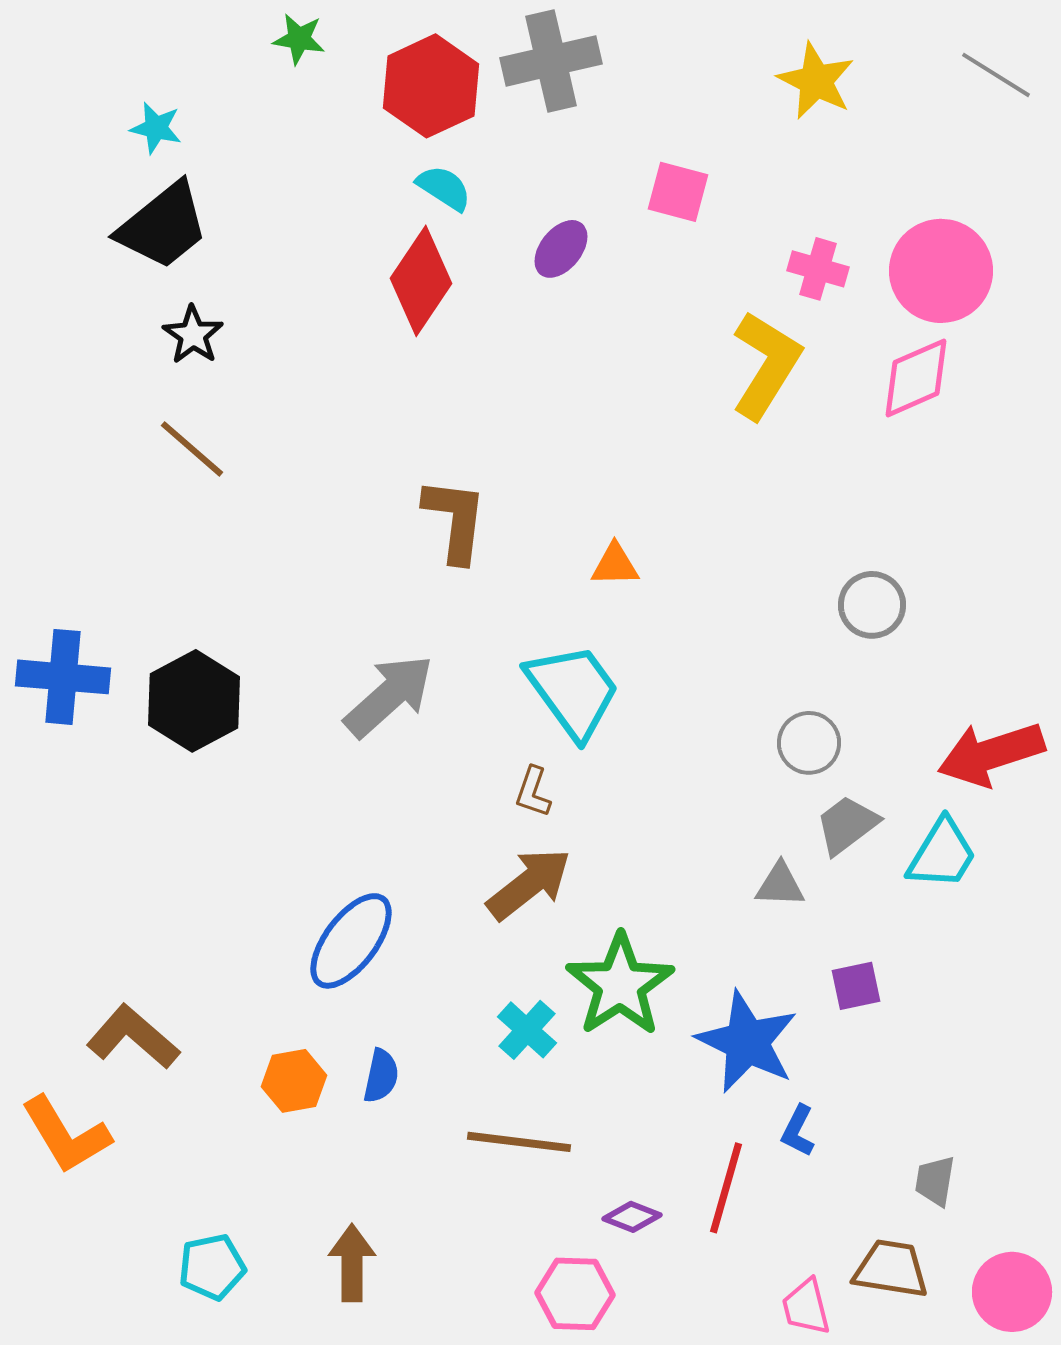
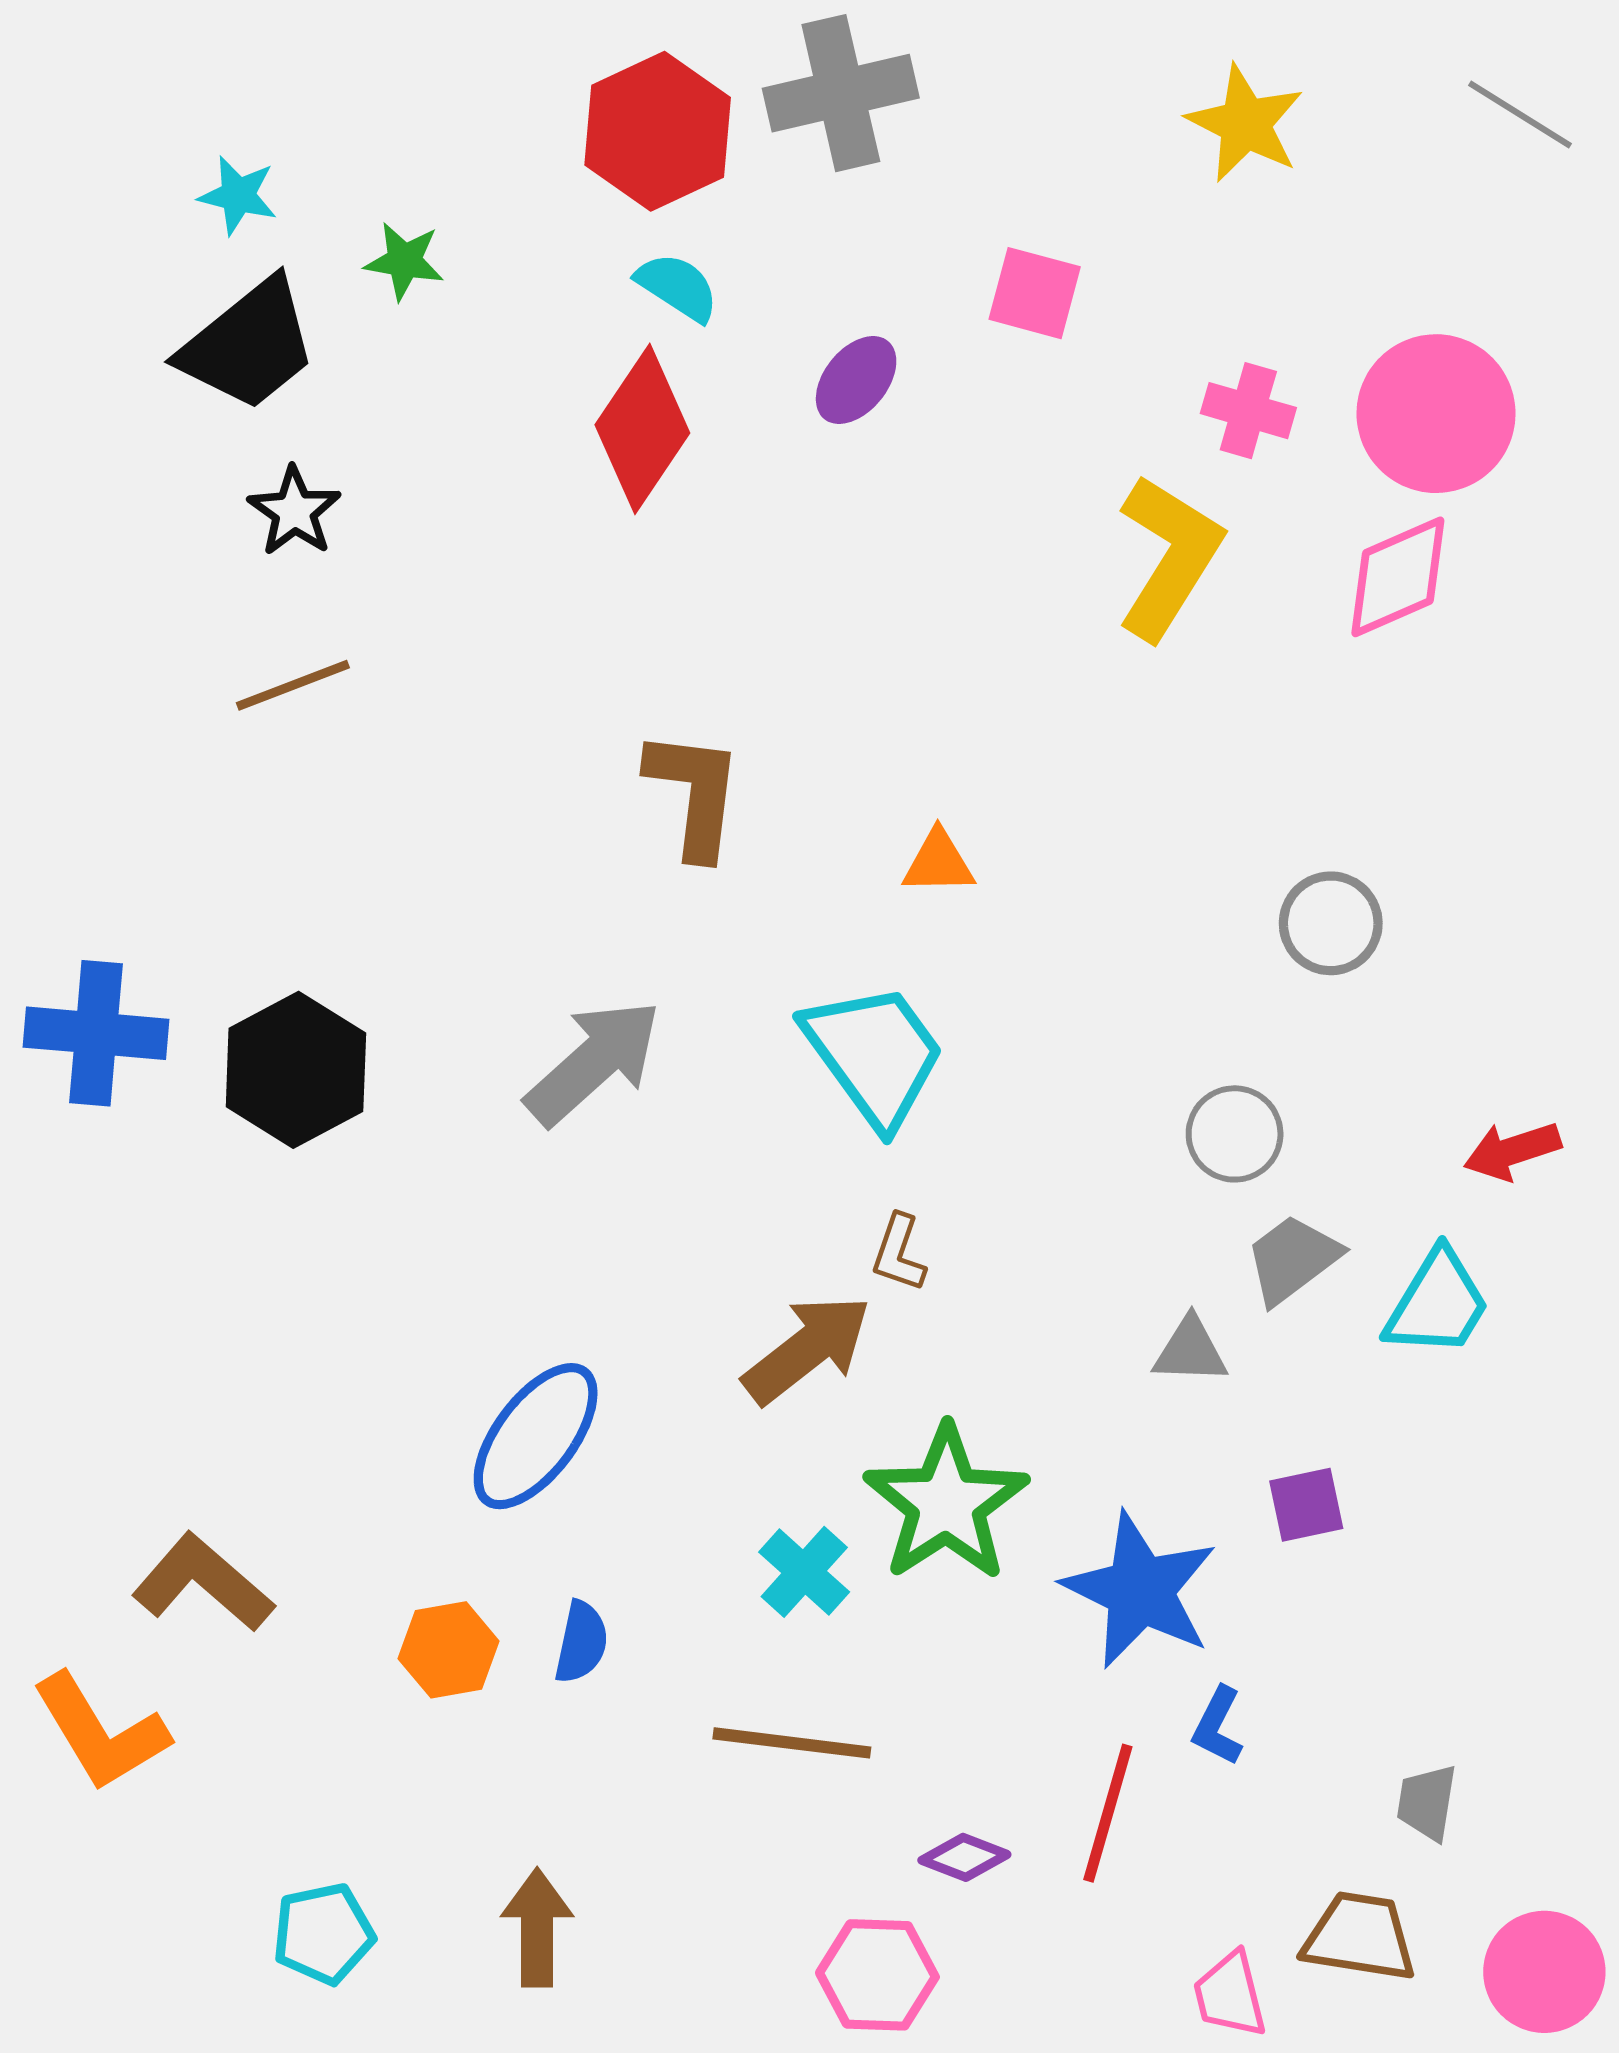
green star: (299, 39) -> (404, 261), moved
brown line: (192, 449) -> (293, 685), turned -62
red arrow: (991, 754) -> (1512, 1151), size x0.6
brown L-shape: (533, 792) -> (899, 1253), moved

